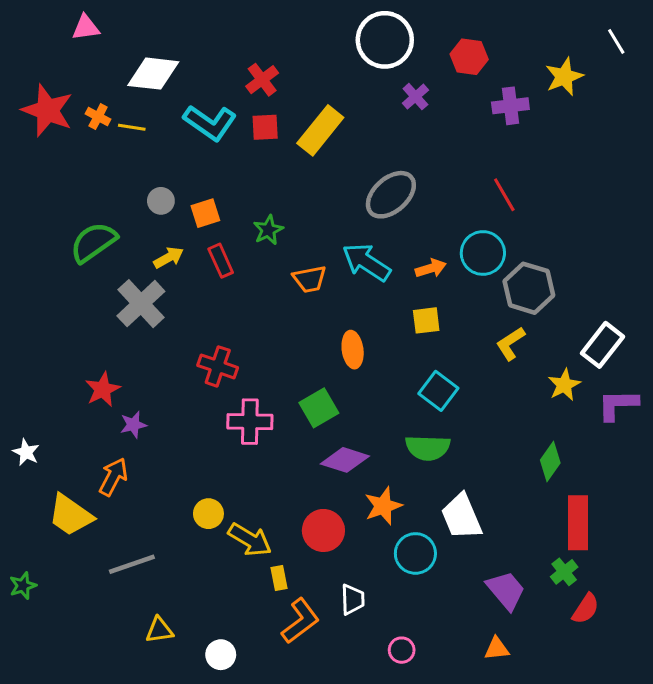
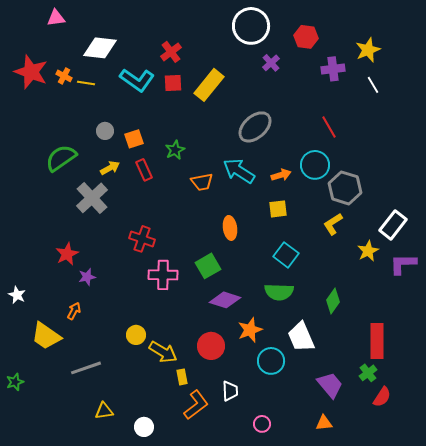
white line: (616, 41) -> (373, 85), moved
green diamond: (550, 461) -> (333, 301), moved
orange arrow: (113, 477) -> (74, 311), size x0.7

